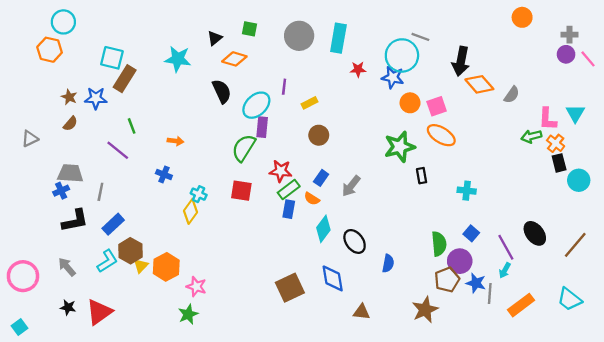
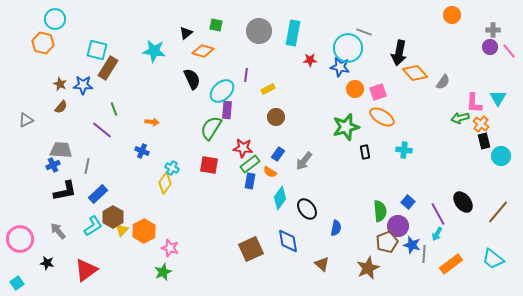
cyan cross: (467, 191) -> (404, 150), moved
black star: (68, 307) -> (47, 263), moved
brown triangle: (362, 312) -> (322, 264), moved, turned 35

